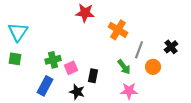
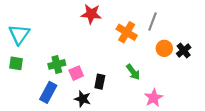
gray line: (139, 50) -> (152, 21), moved
orange circle: (153, 67) -> (164, 48), moved
pink star: (129, 91) -> (154, 98), moved, turned -30

